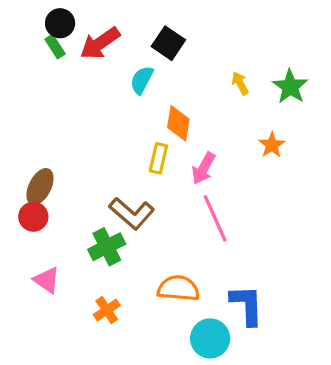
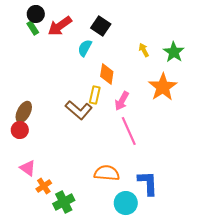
orange star: (272, 145) -> (163, 87), size x1.8
brown L-shape: (132, 213) -> (79, 110), moved
green cross: (107, 247) -> (64, 202), moved
orange cross: (107, 310) -> (44, 186), moved

